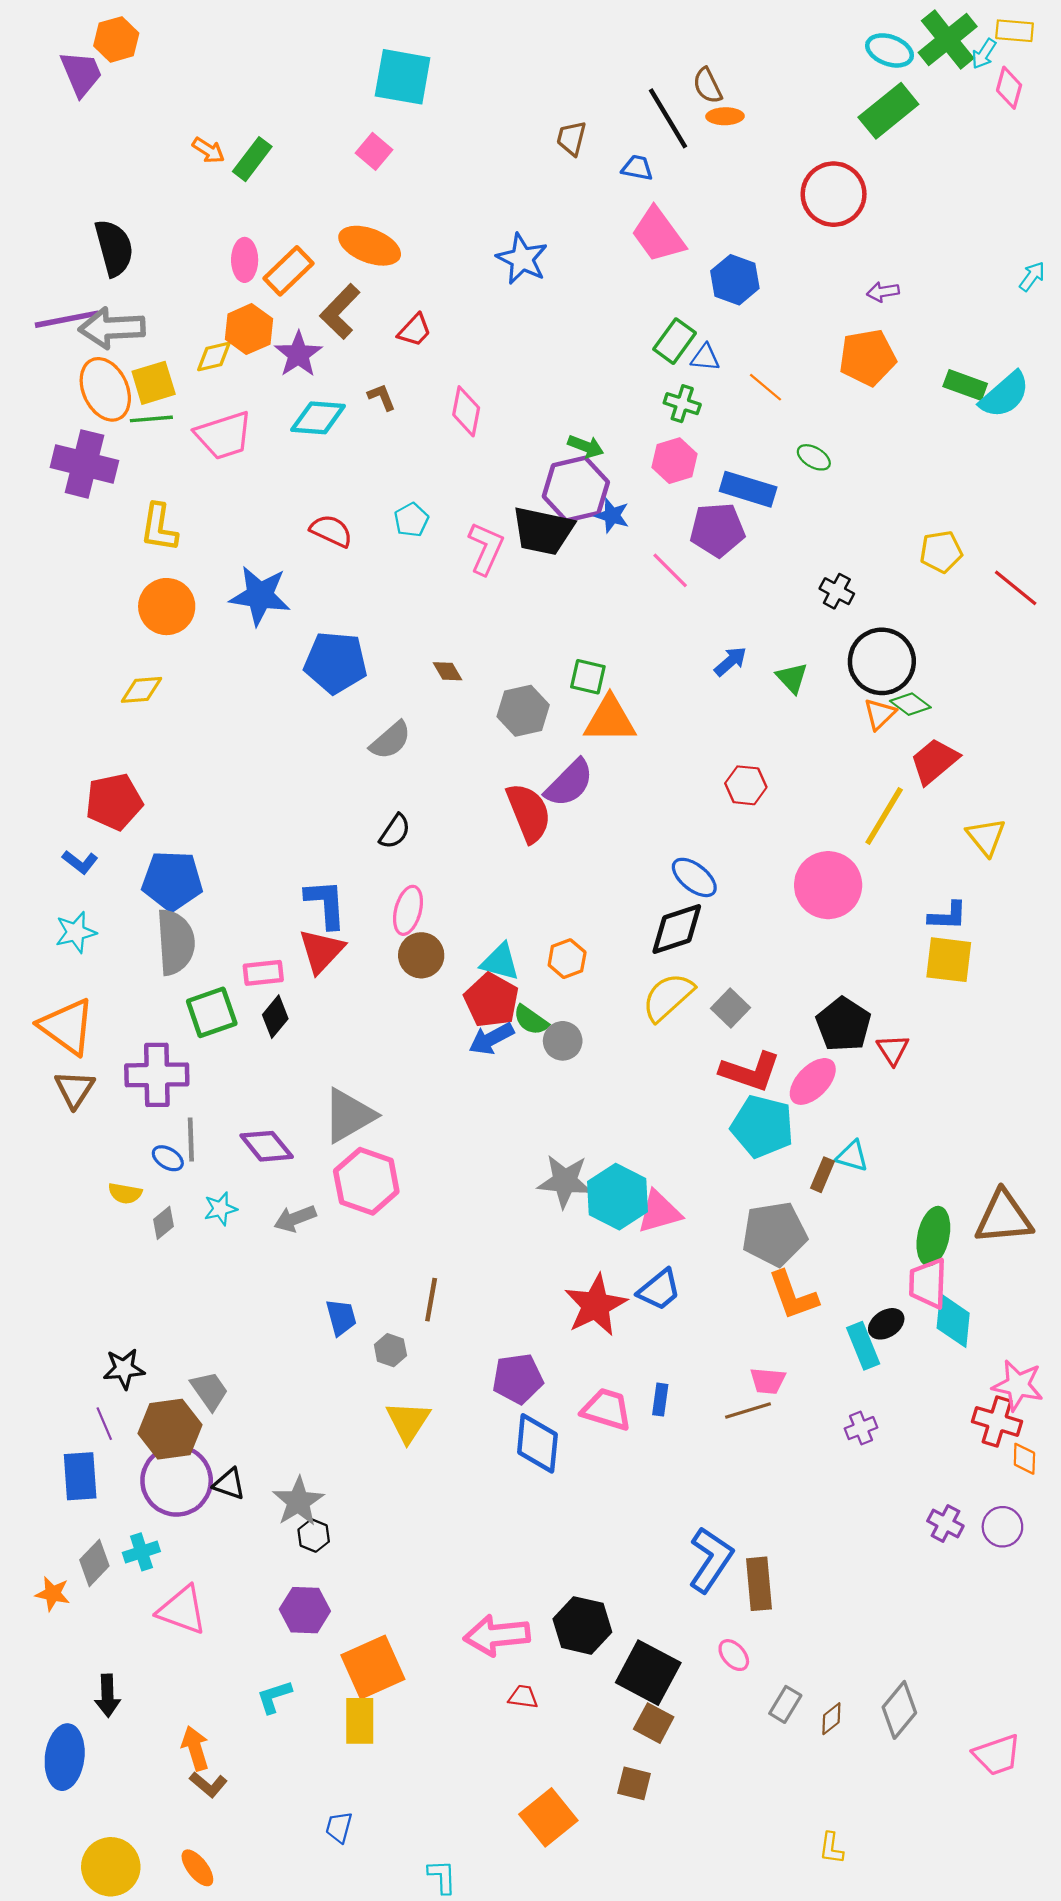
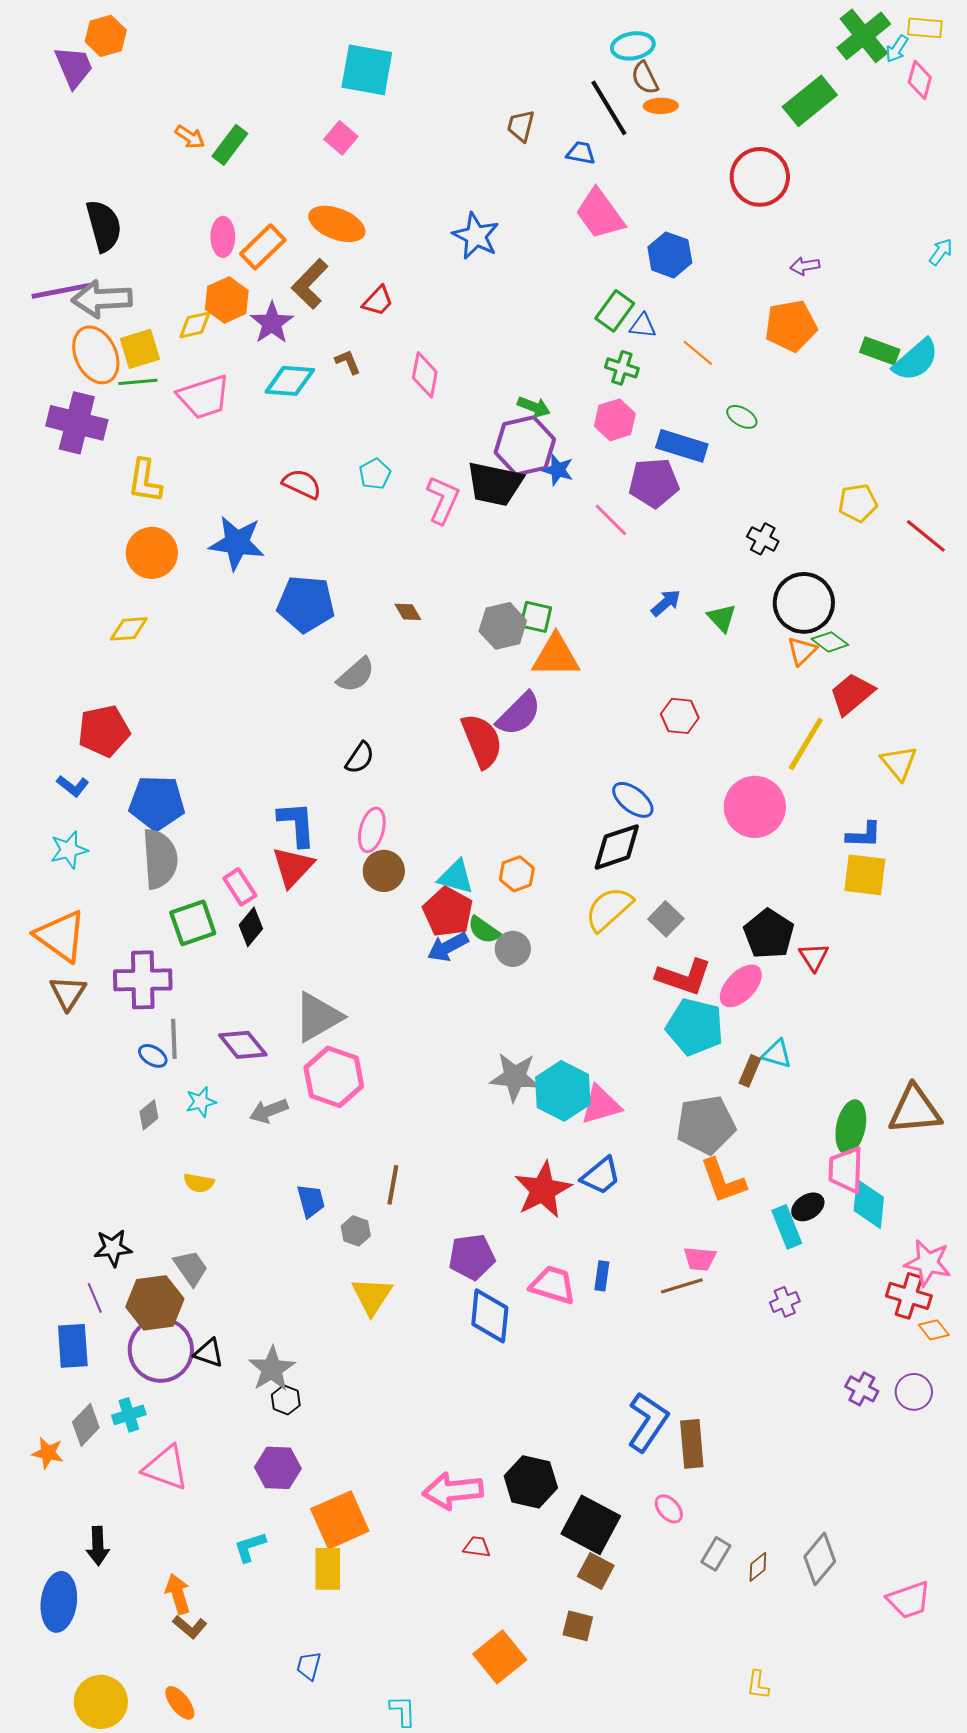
cyan ellipse: (890, 50) -> (633, 46), moved, turned -30
gray hexagon: (523, 711) -> (503, 626), moved
pink rectangle: (263, 973) -> (240, 887), turned 63
yellow semicircle: (125, 1193) -> (199, 1183), moved
orange diamond: (1024, 1459) -> (934, 1330), turned -40

